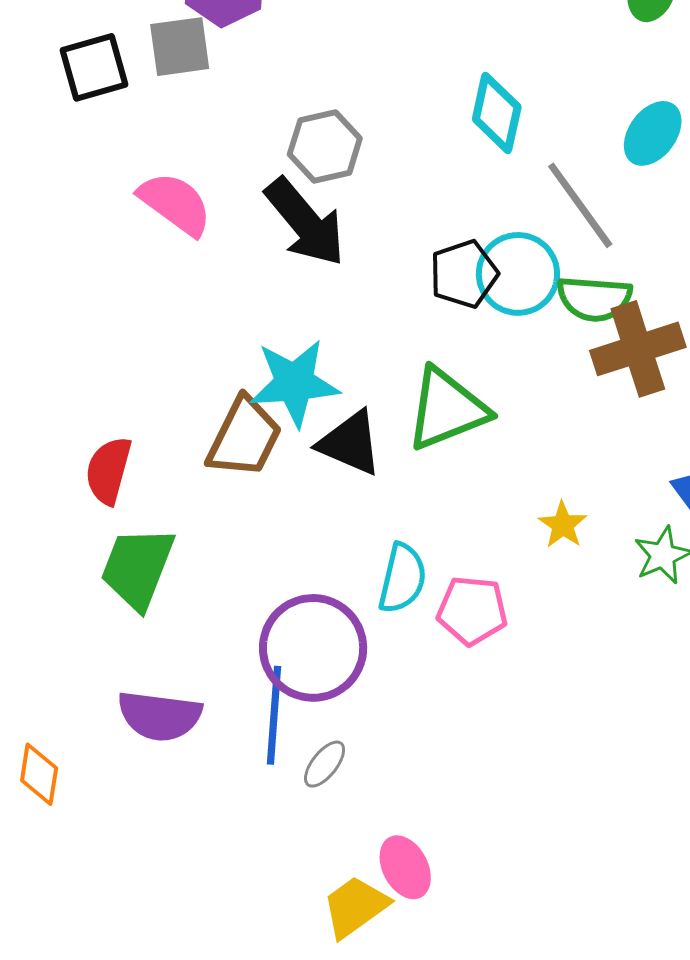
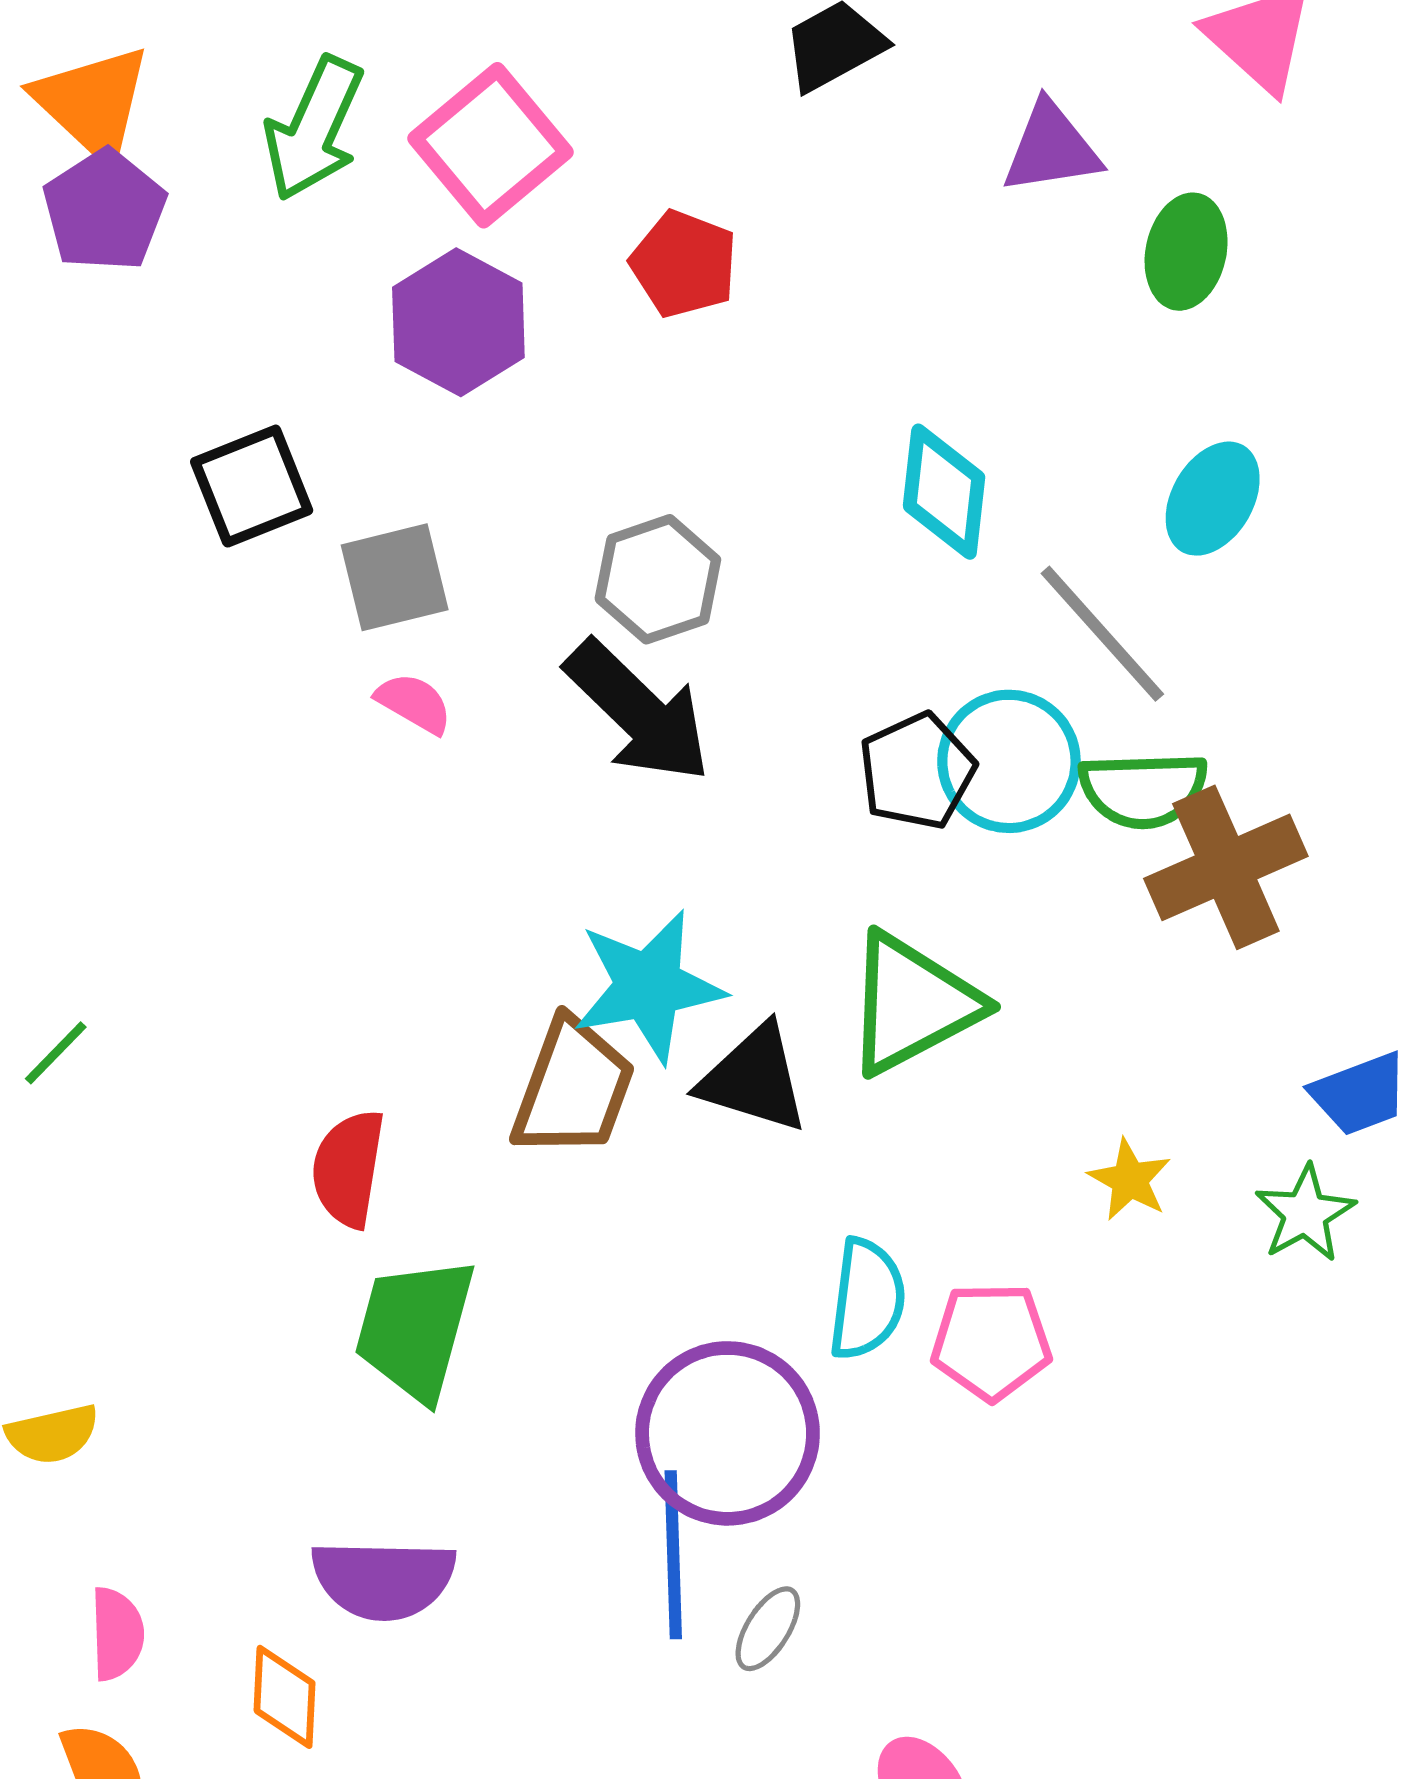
gray square: (180, 47) -> (395, 577), moved
pink semicircle: (175, 204) -> (414, 703), size x0.6
purple semicircle: (160, 716) -> (383, 1579), moved

